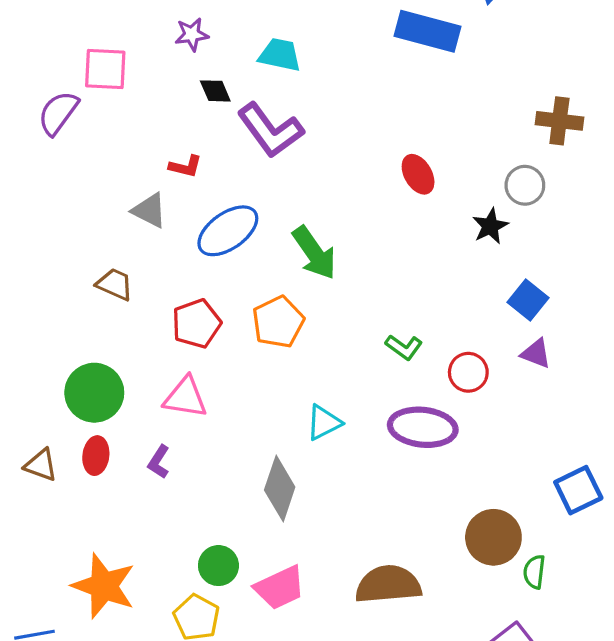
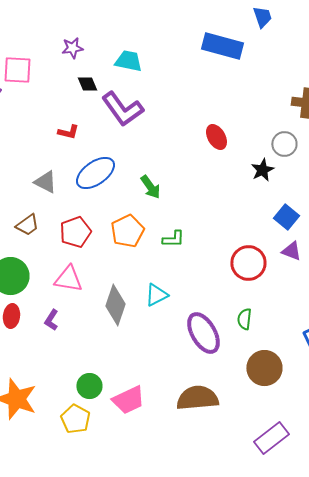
gray triangle: (149, 210) -> (45, 182), moved
green arrow: (314, 253) -> (150, 187), size x0.7
brown trapezoid: (115, 284) -> (27, 225), moved, turned 120
green L-shape: (404, 347) -> (173, 239), moved, turned -35
red circle: (468, 372) -> (248, 263), size x1.4
purple ellipse: (423, 427) -> (203, 333), moved, turned 54
gray diamond: (280, 489) -> (115, 305), moved
green semicircle: (534, 572) -> (244, 319), moved

